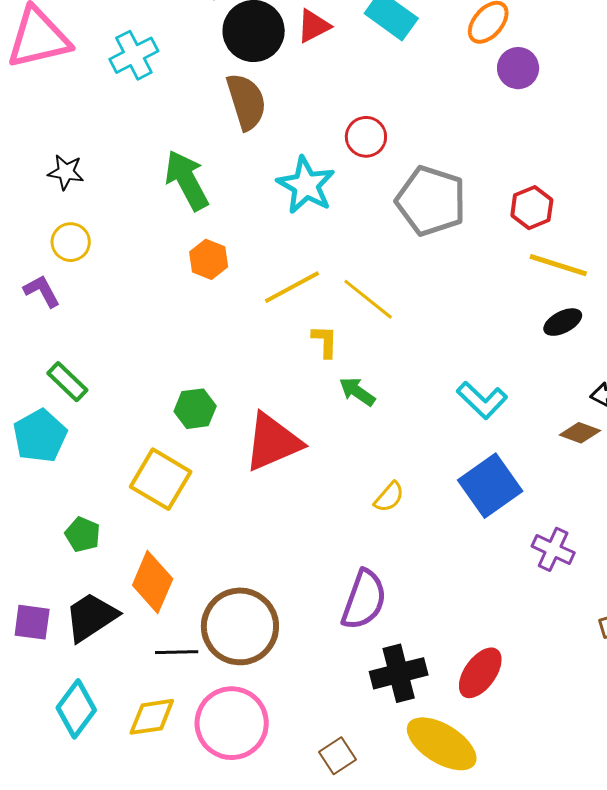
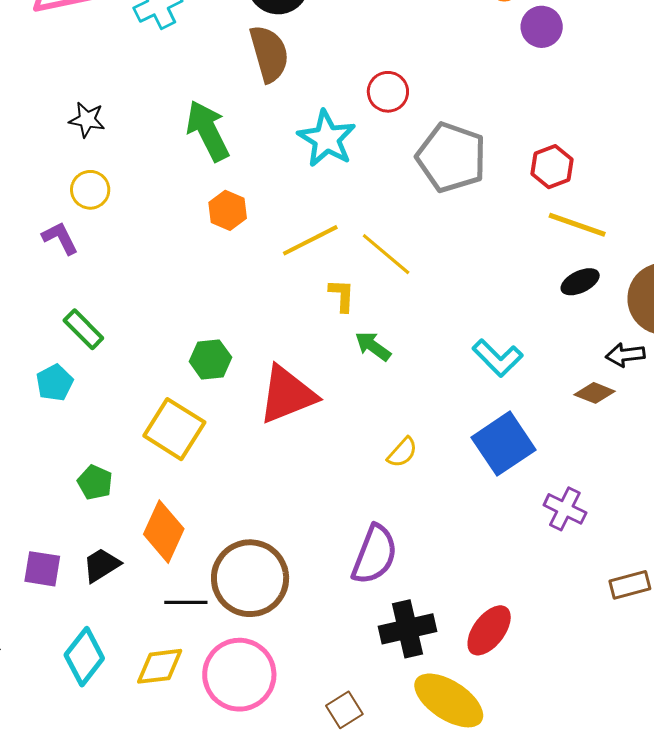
cyan pentagon: (40, 436) -> (55, 383), size x0.7
black trapezoid: (91, 617) -> (101, 565), size x0.7

